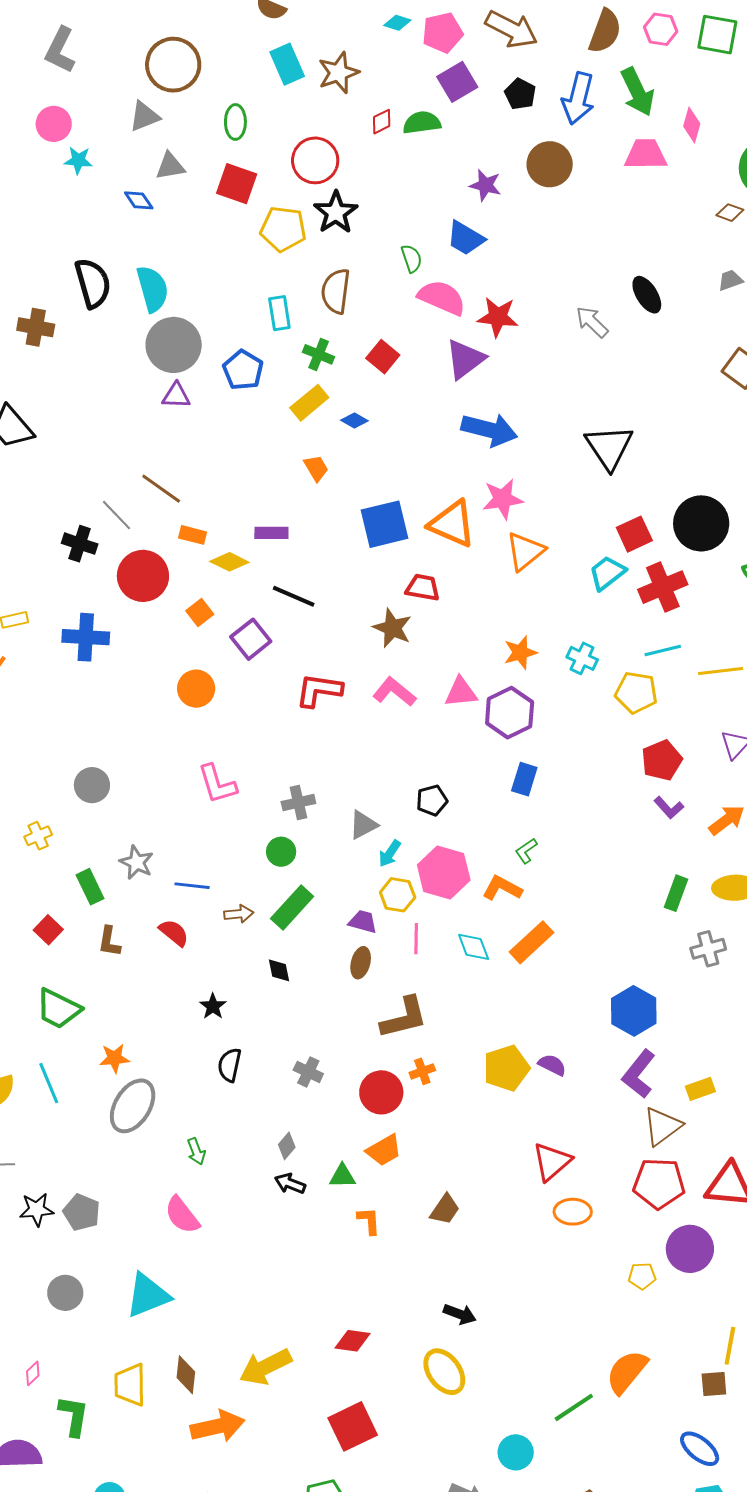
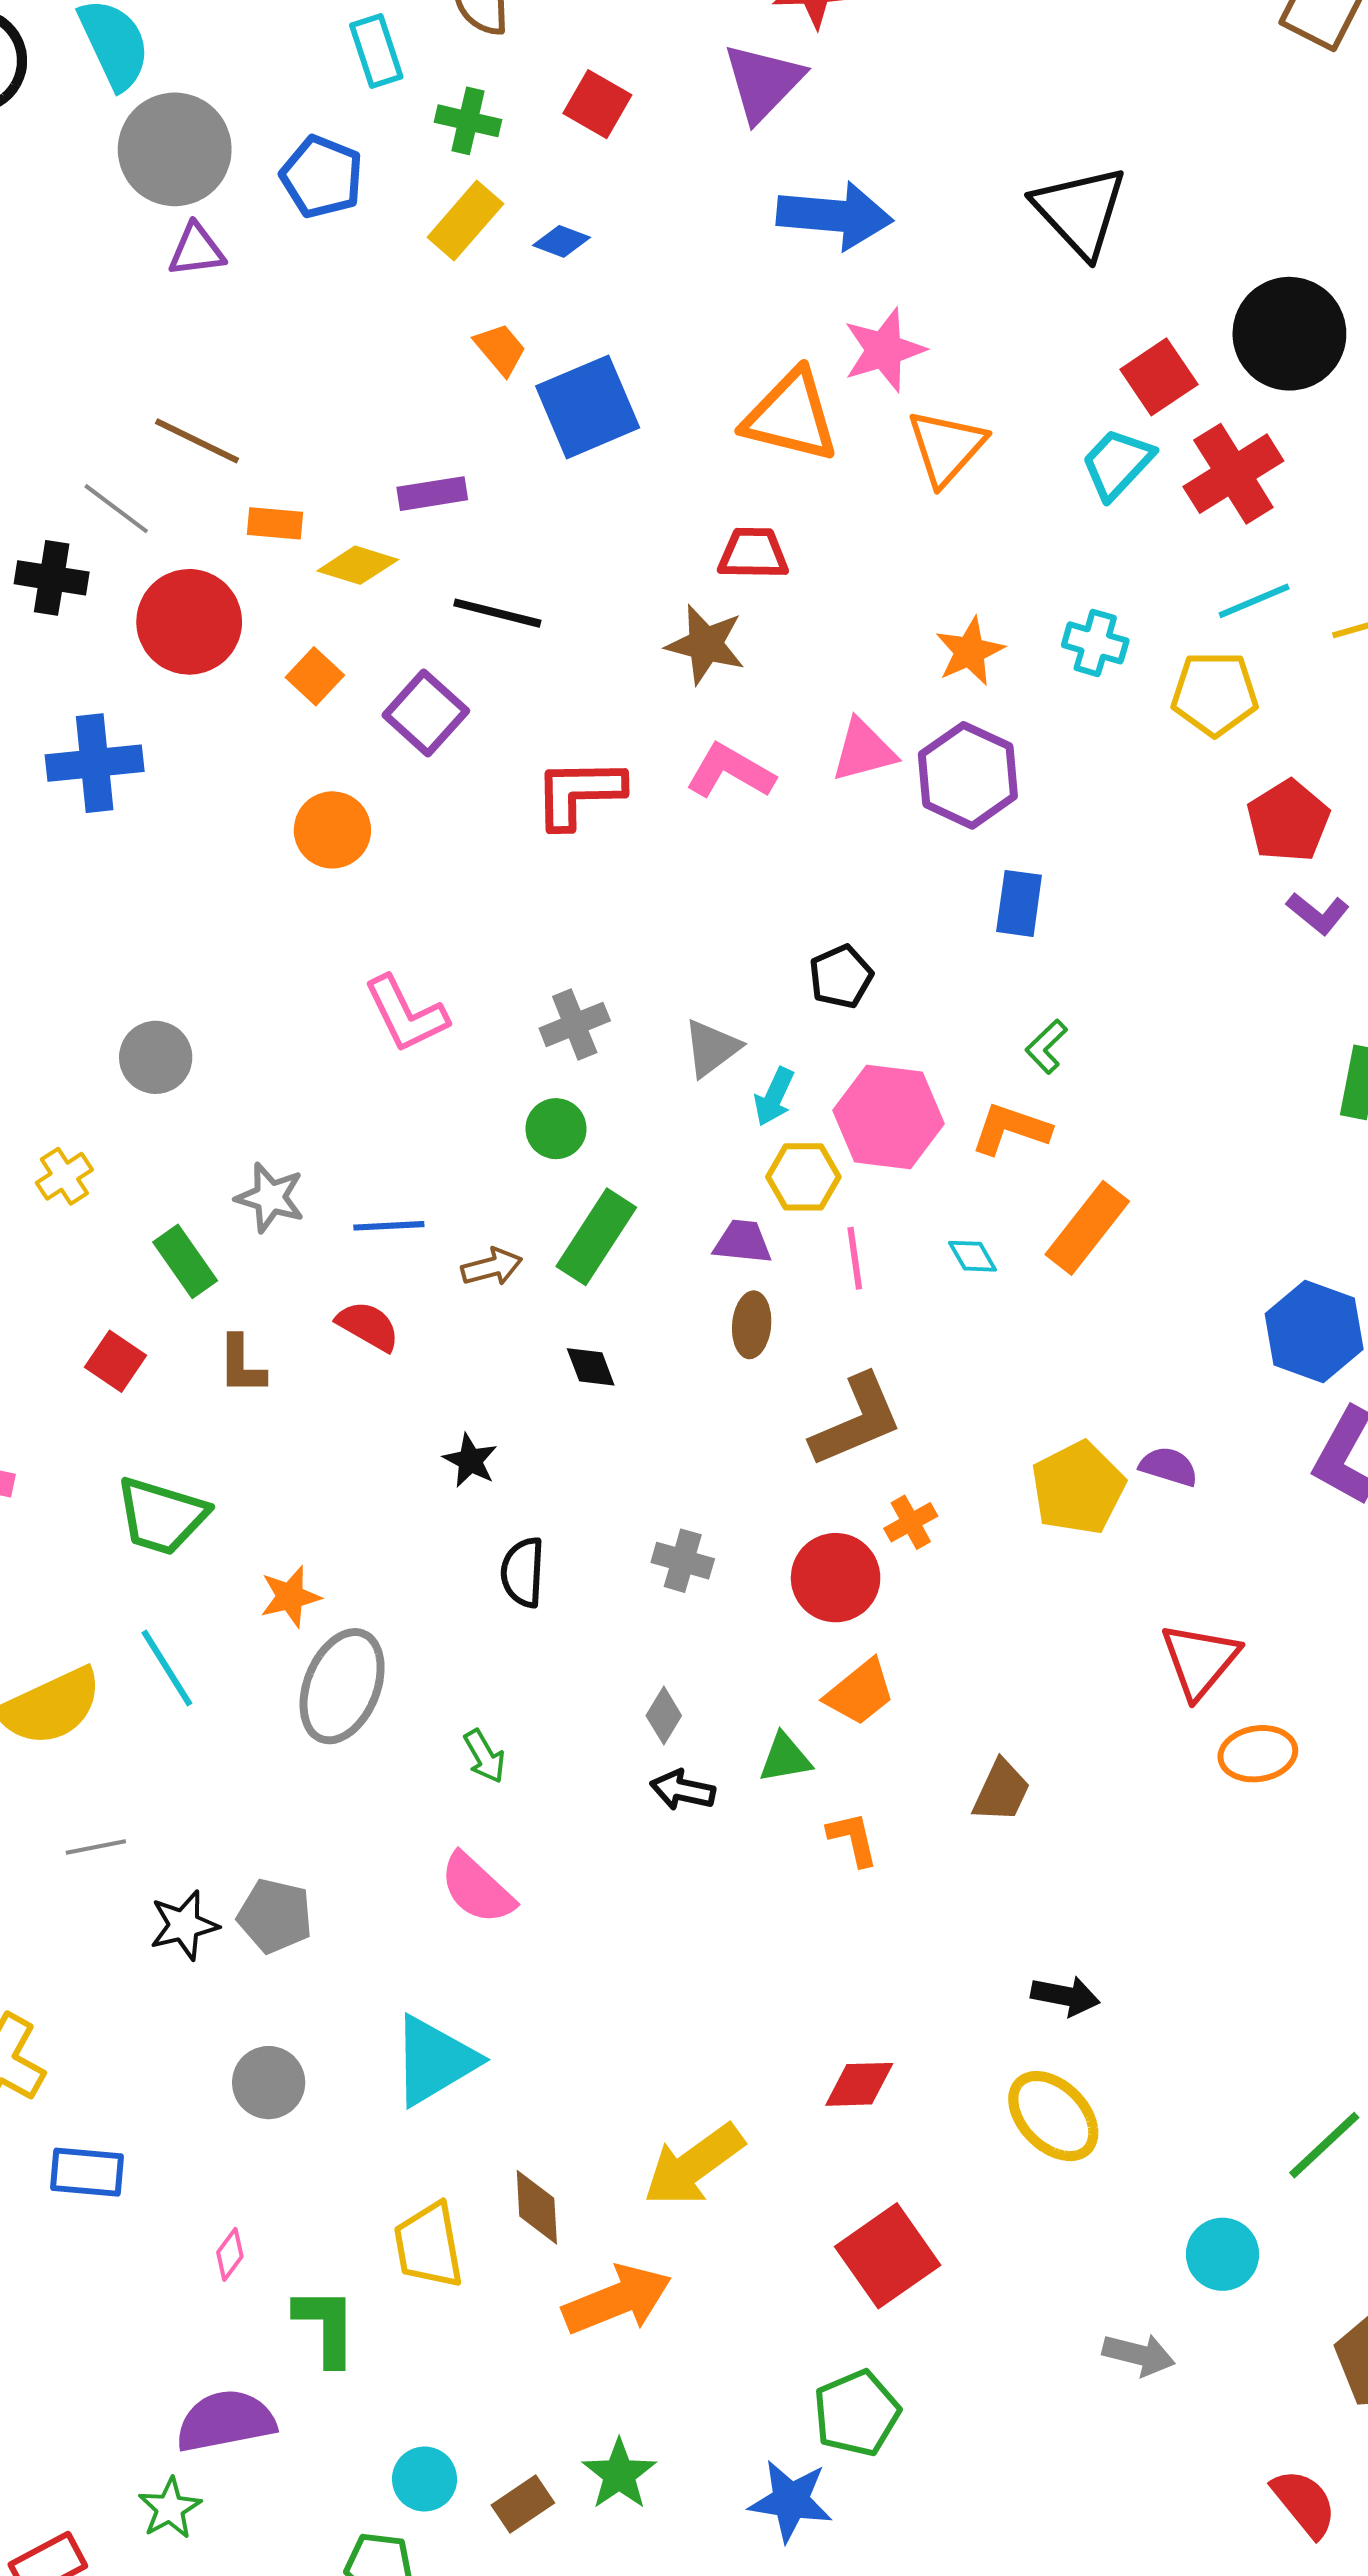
blue square: (385, 524) -> (588, 407), moved
cyan diamond: (474, 947) -> (973, 1256), size x0.7

